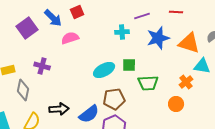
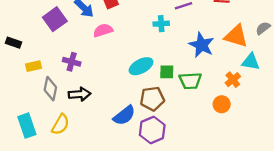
blue star: (158, 38) -> (201, 45), moved, turned -30
green square: (129, 65) -> (167, 72), moved
black arrow: (59, 109) -> (79, 94), moved

